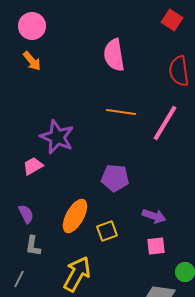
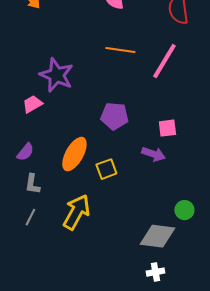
purple semicircle: (26, 214) -> (25, 152), turned 66
pink square: (156, 246) -> (167, 128), moved
gray line: (19, 279) -> (30, 217), moved

